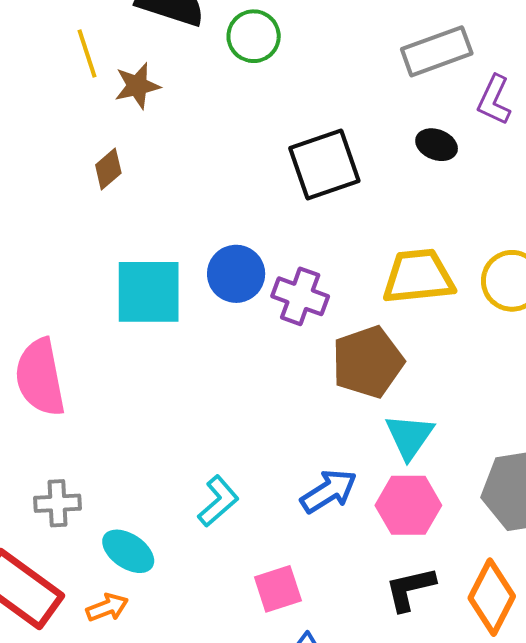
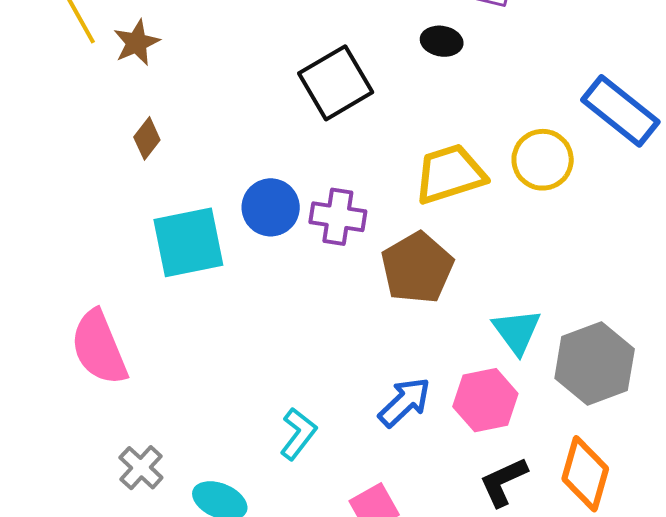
brown diamond: (108, 169) -> (147, 138), moved
cyan triangle: (409, 436) -> (517, 331), moved
gray cross: (57, 503) -> (141, 468), turned -33

